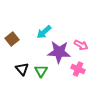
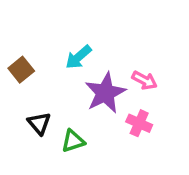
purple star: (59, 52) -> (105, 93), turned -30
green triangle: (41, 71) -> (73, 141), moved, turned 40

